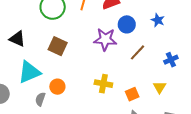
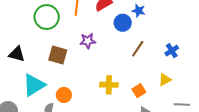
blue star: (158, 20) -> (139, 11), moved
purple star: (105, 39) -> (88, 41), moved, size x0.7
yellow triangle: (160, 87) -> (165, 80), turned 40

